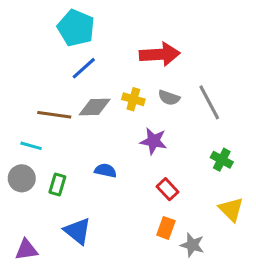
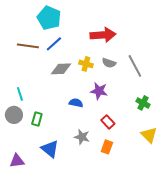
brown line: (54, 115) -> (28, 46), moved
cyan line: (31, 146) -> (20, 94), turned 56
blue semicircle: (105, 171) -> (76, 103), moved
gray star: (192, 245) -> (82, 137), moved

